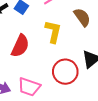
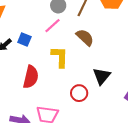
red circle: (65, 72) -> (79, 93), size x0.7

